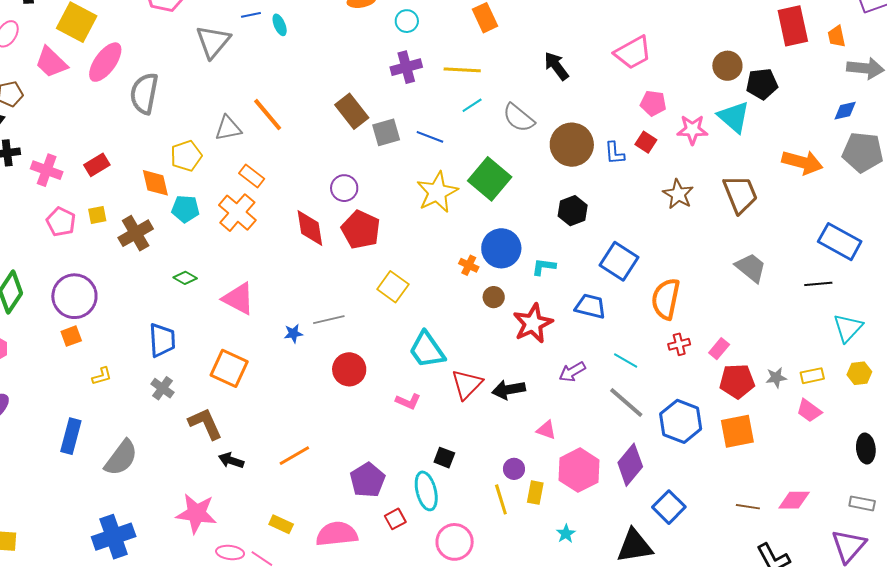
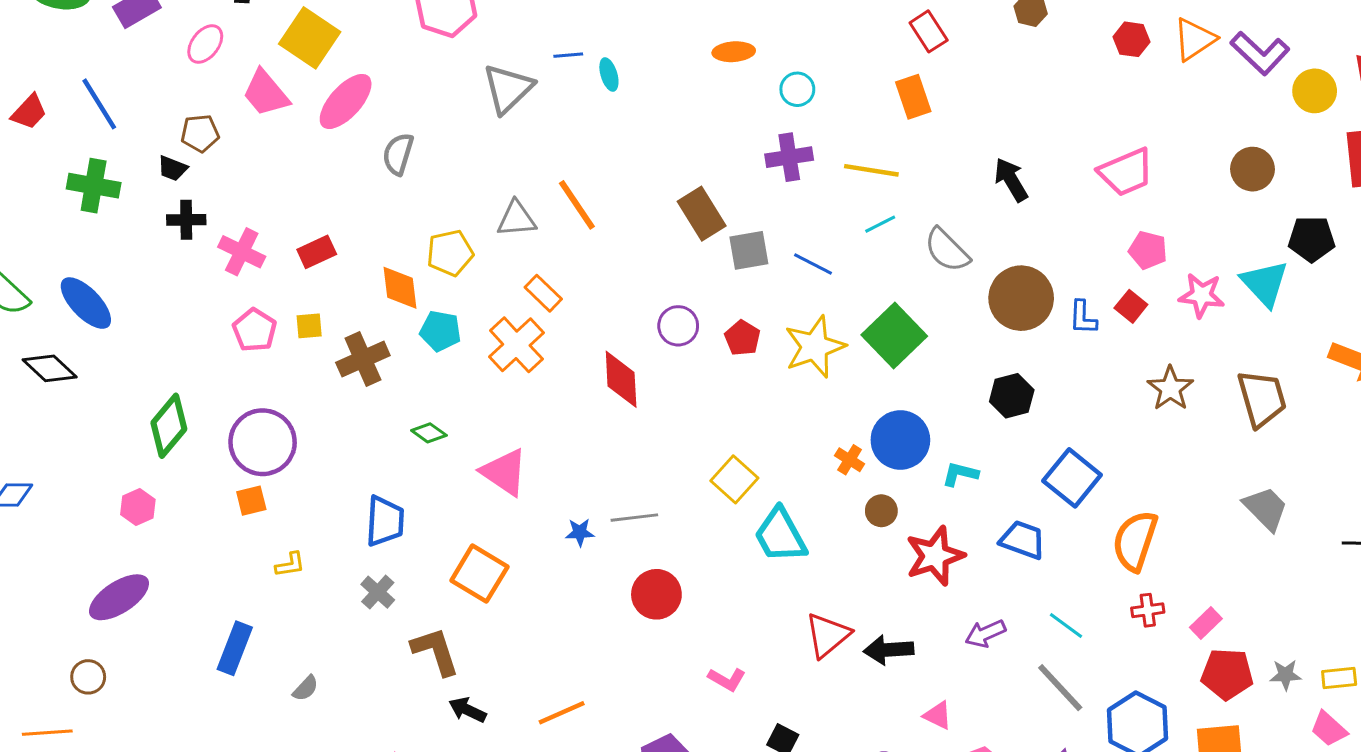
brown circle: (727, 66) -> (1252, 169), moved
gray semicircle: (144, 93) -> (398, 154), size x0.7
red pentagon: (361, 230) -> (742, 338), moved, size x0.6
cyan trapezoid: (427, 350) -> (780, 535), moved
pink L-shape: (408, 401) -> (727, 679), moved
gray semicircle: (121, 458) -> (306, 688), size x0.5

